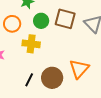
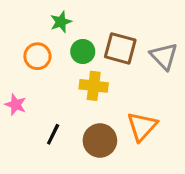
yellow cross: (31, 44) -> (94, 86), moved
black line: (29, 80) -> (53, 134), moved

